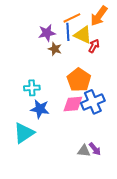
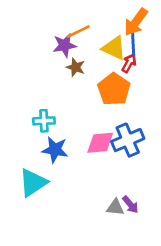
orange line: (72, 18) -> (78, 32), moved
blue line: (68, 32) -> (133, 44), moved
orange pentagon: (79, 80) -> (114, 89), moved

